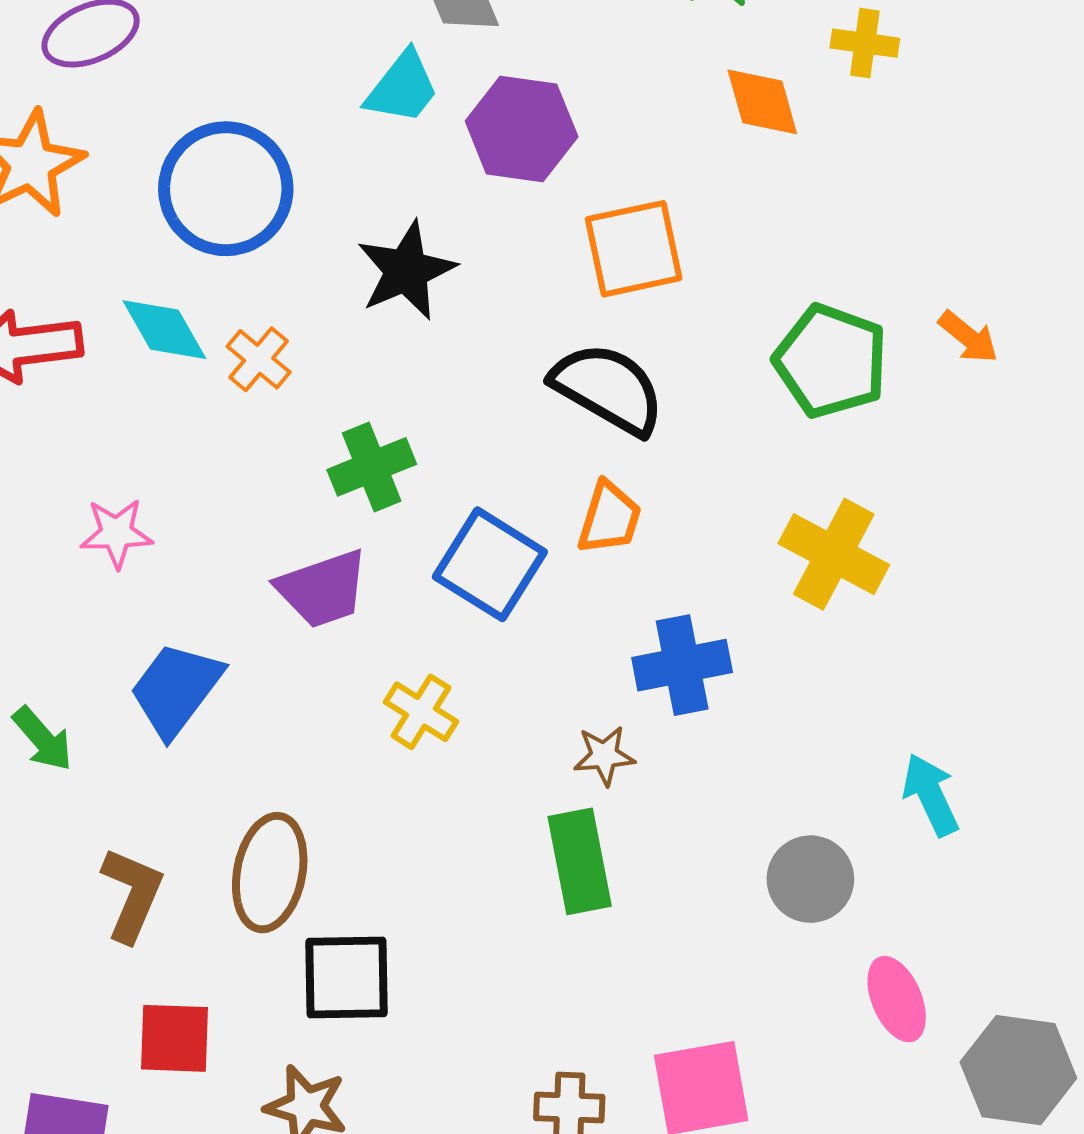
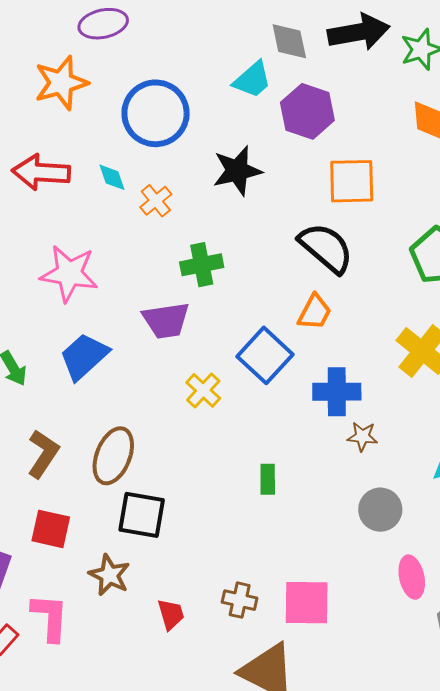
cyan diamond: (164, 330) -> (112, 177), size x0.7
pink star: (116, 533) -> (69, 274), size x1.6
blue square: (490, 564) -> (265, 355), moved
brown star: (604, 756) -> (362, 436), moved
green rectangle: (580, 861) -> (268, 479), size x0.6

